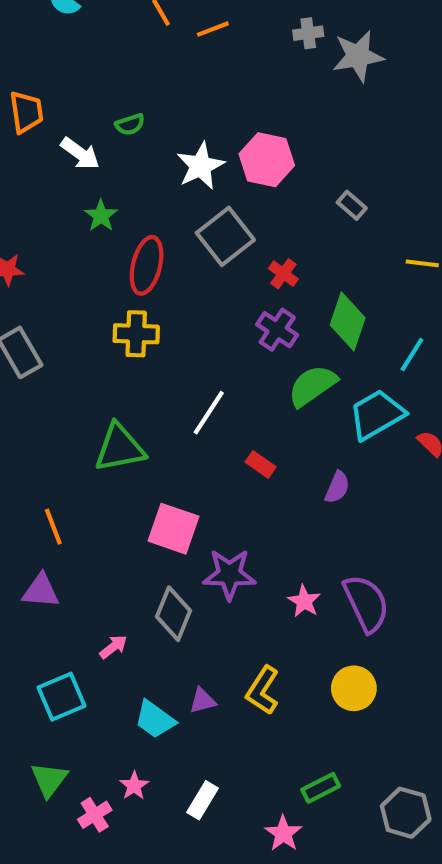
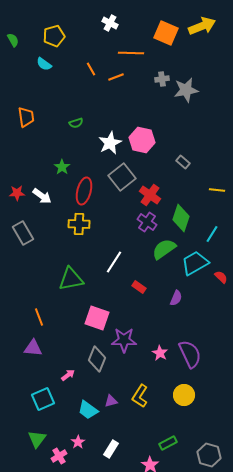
white arrow: (80, 153) -> (42, 196), moved
red cross: (283, 274) -> (150, 195), size x1.5

